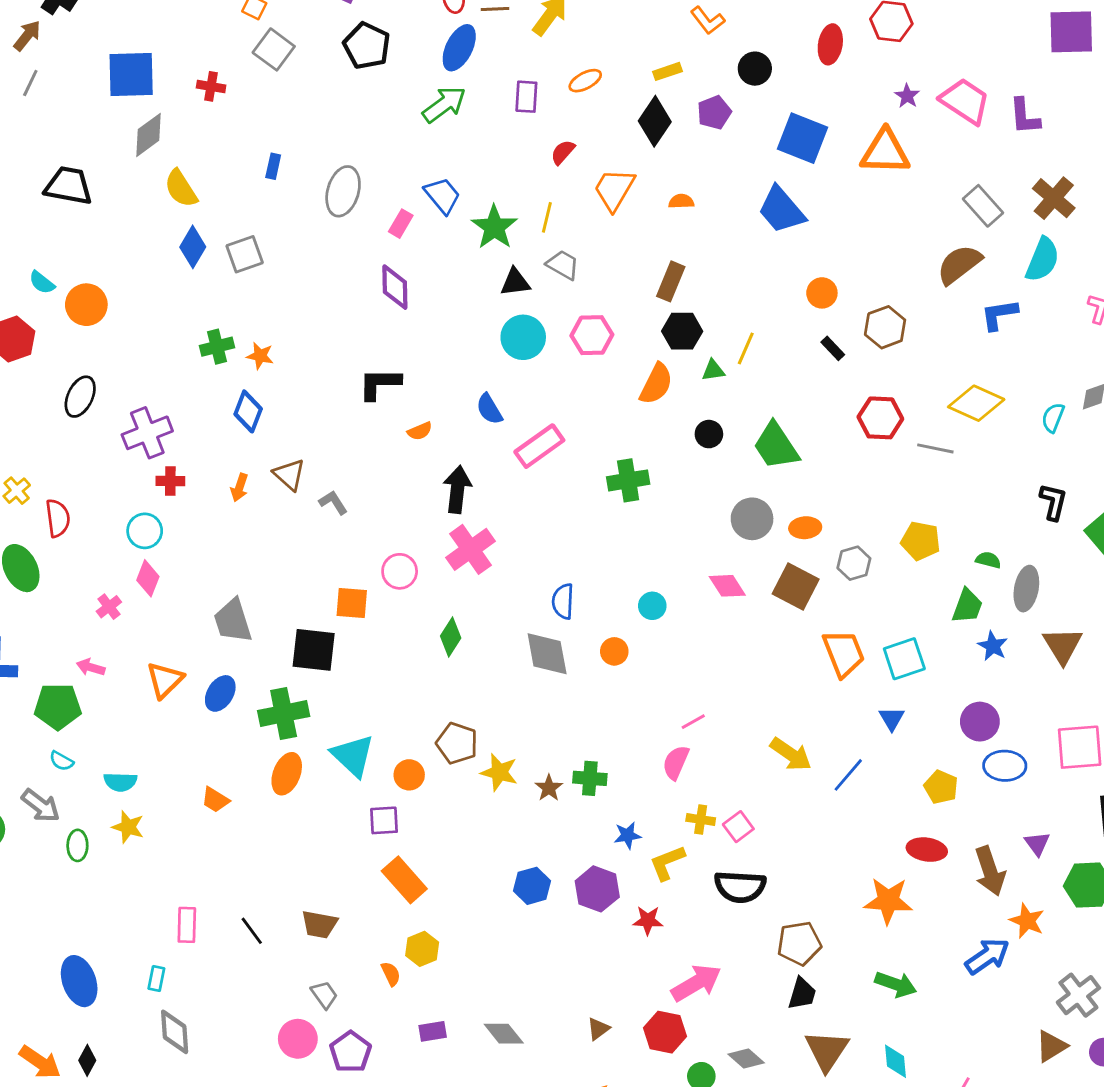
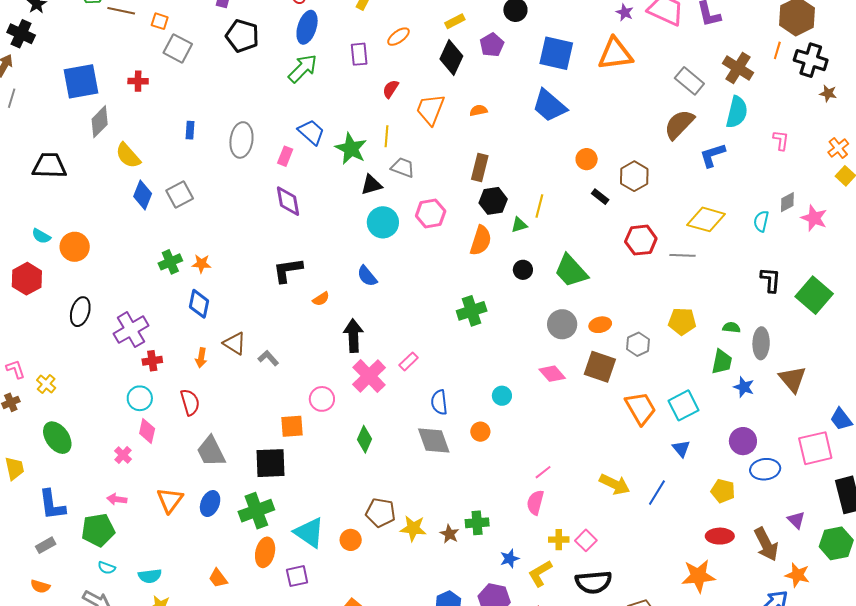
pink rectangle: (539, 446) -> (409, 361), moved, size x0.6
red semicircle: (58, 518) -> (190, 402), moved
orange trapezoid: (215, 800) -> (218, 578), turned 30
purple square: (384, 820) -> (297, 576), moved

